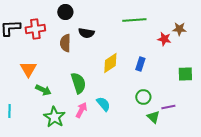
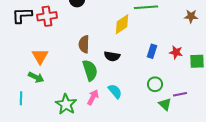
black semicircle: (86, 33) -> (112, 56), moved
red star: (164, 39) -> (176, 52), moved
brown semicircle: (65, 43) -> (84, 44), moved
yellow diamond: (110, 63) -> (122, 24), moved
green arrow: (43, 90) -> (36, 77), moved

